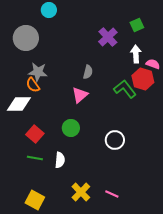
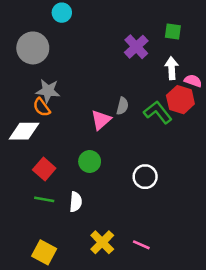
green square: (137, 25) -> (173, 32), turned 32
gray semicircle: (88, 72) -> (122, 106), moved

